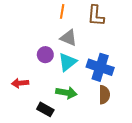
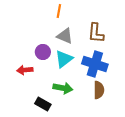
brown L-shape: (96, 16) -> (96, 33), moved
red arrow: (20, 83) -> (25, 70), moved

